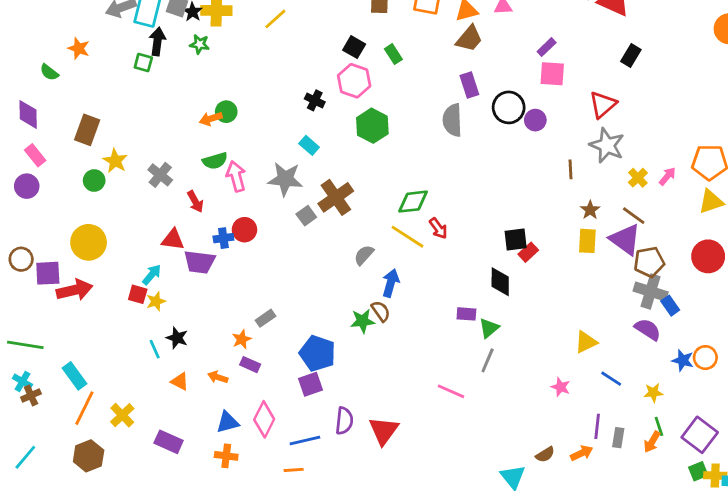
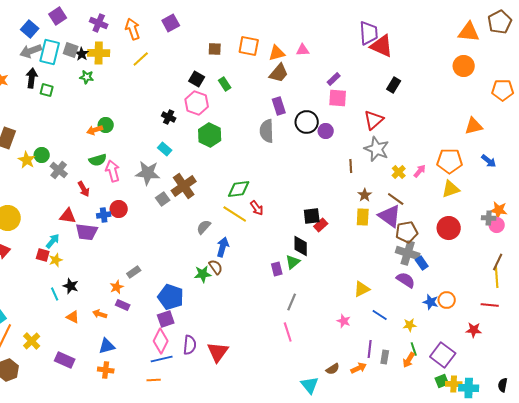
black arrow: (157, 41) -> (32, 78), moved
green circle: (94, 181) -> (42, 155), moved
purple rectangle: (466, 314) -> (277, 269), turned 72
green triangle: (489, 328) -> (293, 262), moved
pink line: (451, 391) -> (288, 332), moved, turned 48
pink diamond: (264, 419) -> (161, 341), moved

